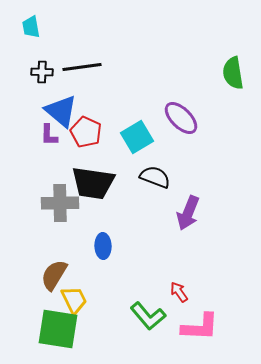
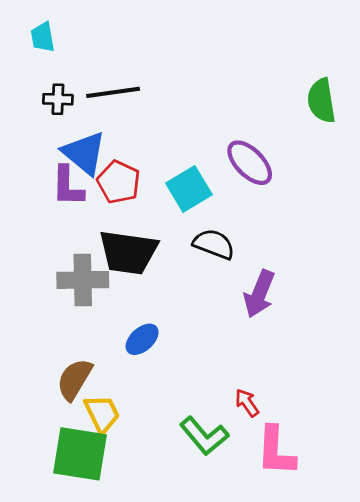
purple L-shape: (49, 135) -> (68, 186), size x1.4
blue ellipse: (103, 246) -> (142, 339), turned 50
pink L-shape: (200, 327) -> (276, 451), turned 90

